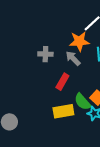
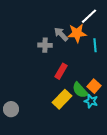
gray arrow: (73, 58) -> (61, 34), moved
yellow rectangle: (63, 111) -> (62, 99), turned -36

